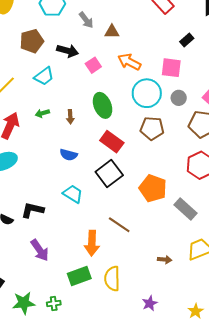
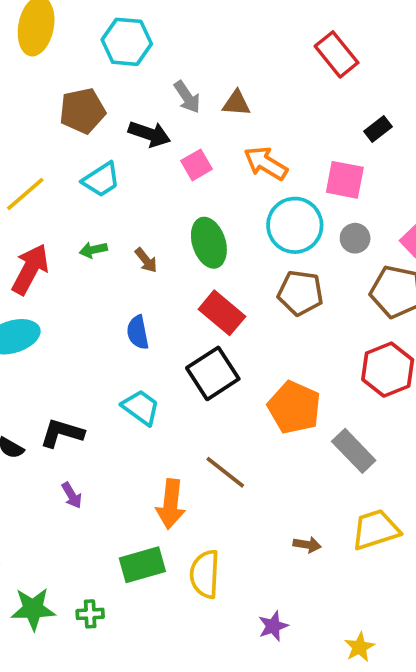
gray arrow: (86, 20) -> (187, 97), moved
brown arrow: (70, 117) -> (146, 260), turned -40
blue semicircle: (69, 155) -> (138, 332), turned 60
purple arrow: (40, 250) -> (72, 495), moved, size x0.6

